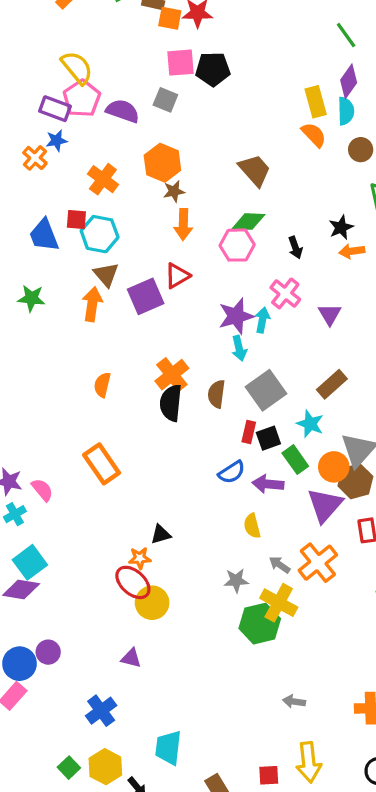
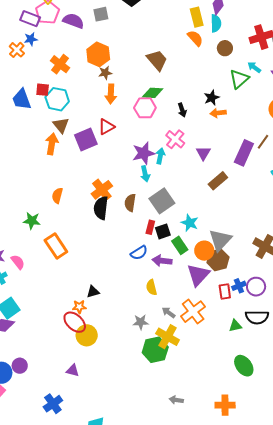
gray square: (165, 100) -> (101, 14), turned -35
green star: (31, 298) -> (32, 221), moved
brown rectangle: (332, 384) -> (218, 181), moved

